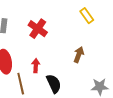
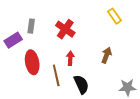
red arrow: (36, 66) -> (70, 58), moved
brown line: (21, 84) -> (56, 75), moved

